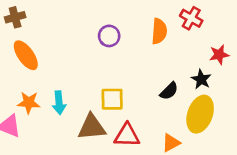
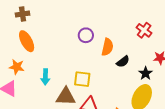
orange semicircle: (159, 31) -> (107, 47), moved
black semicircle: (169, 91) -> (123, 62), moved
orange star: (29, 103) -> (17, 67), moved

